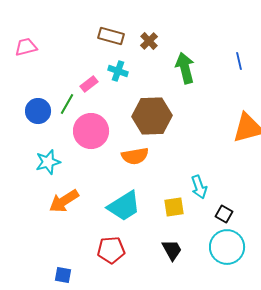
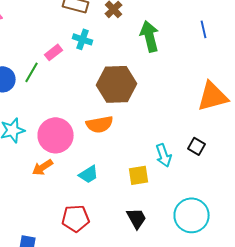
pink circle: (91, 131) -> (56, 135), moved
orange arrow: (64, 201) -> (42, 167), moved, size x0.7
cyan trapezoid: (124, 206) -> (88, 174), size x0.6
black square: (224, 214) -> (196, 146), moved

